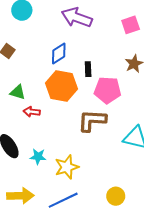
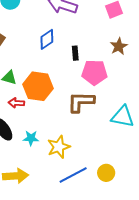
orange hexagon: (61, 86) -> (38, 86), moved
red arrow: (32, 112) -> (16, 103), moved
blue line: (63, 200) -> (73, 175), moved

